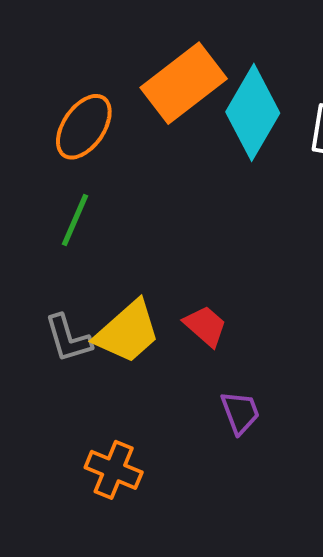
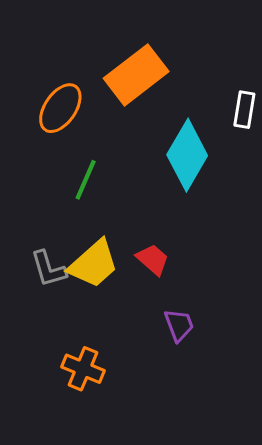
cyan diamond: (253, 112) -> (187, 155), moved
green line: (75, 220) -> (86, 180), moved

